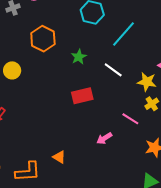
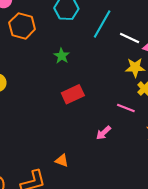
orange hexagon: (43, 39) -> (22, 26), moved
white line: (113, 70) -> (130, 38), moved

